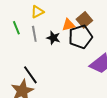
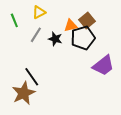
green line: (16, 28) -> (14, 20), moved
gray line: (34, 34) -> (36, 35), turned 42

